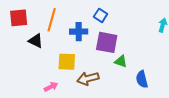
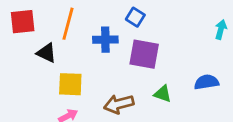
green triangle: (121, 61) -> (163, 94), moved
yellow square: (67, 62) -> (70, 84), moved
blue semicircle: (142, 79) -> (206, 82), moved, turned 96

